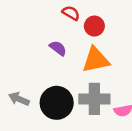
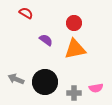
red semicircle: (71, 13) -> (26, 13), moved
gray cross: (94, 99) -> (74, 93), moved, size x0.6

